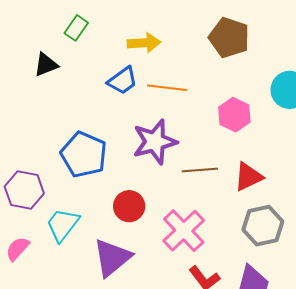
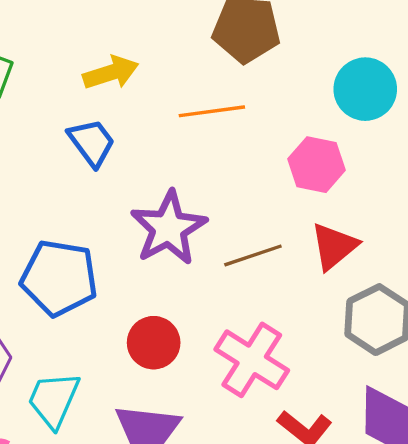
blue trapezoid: (123, 81) -> (92, 142), turned -76
orange line: (167, 88) -> (212, 111), moved
pink hexagon: (234, 115) -> (316, 165), moved

